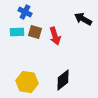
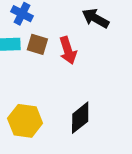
black arrow: (83, 19) -> (95, 18), moved

